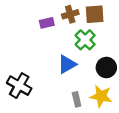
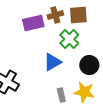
purple rectangle: (47, 23) -> (33, 23), size x1.5

